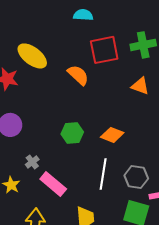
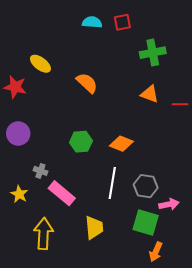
red square: (104, 50) -> (122, 22), moved, size x0.6
yellow ellipse: (32, 56) -> (40, 64), size x0.7
gray cross: (32, 162) -> (40, 171), turned -32

